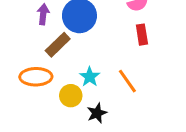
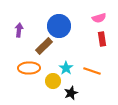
purple arrow: (43, 14) -> (19, 30), moved
orange line: (127, 81) -> (92, 71), turned -36

